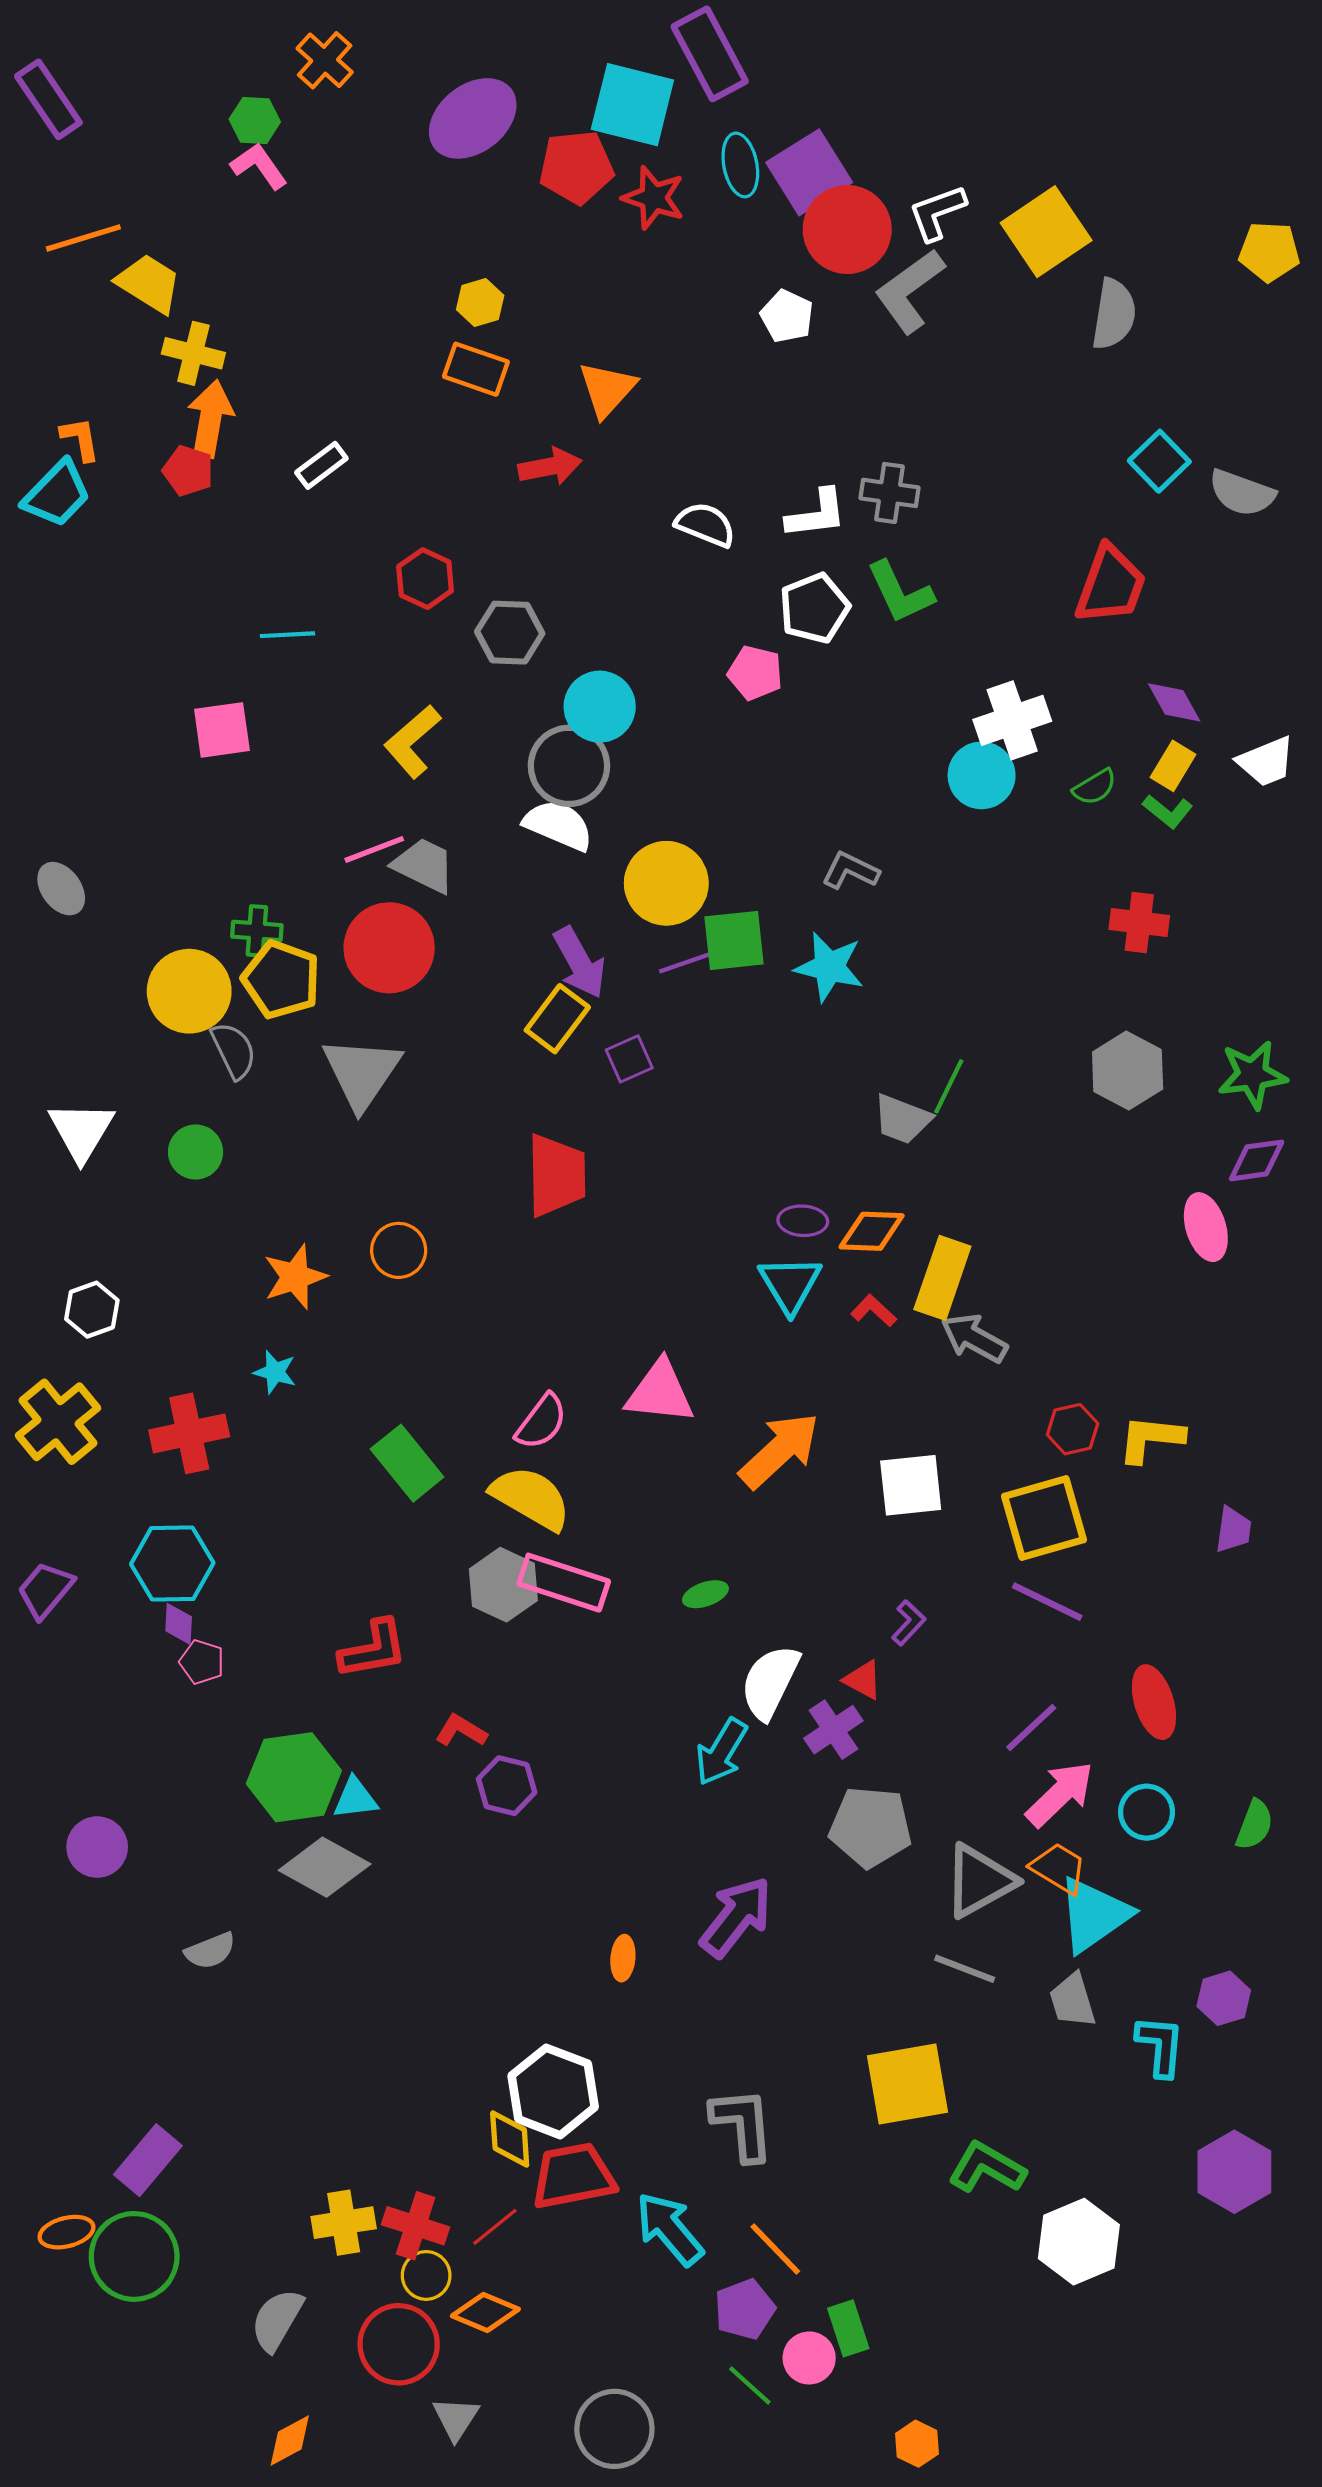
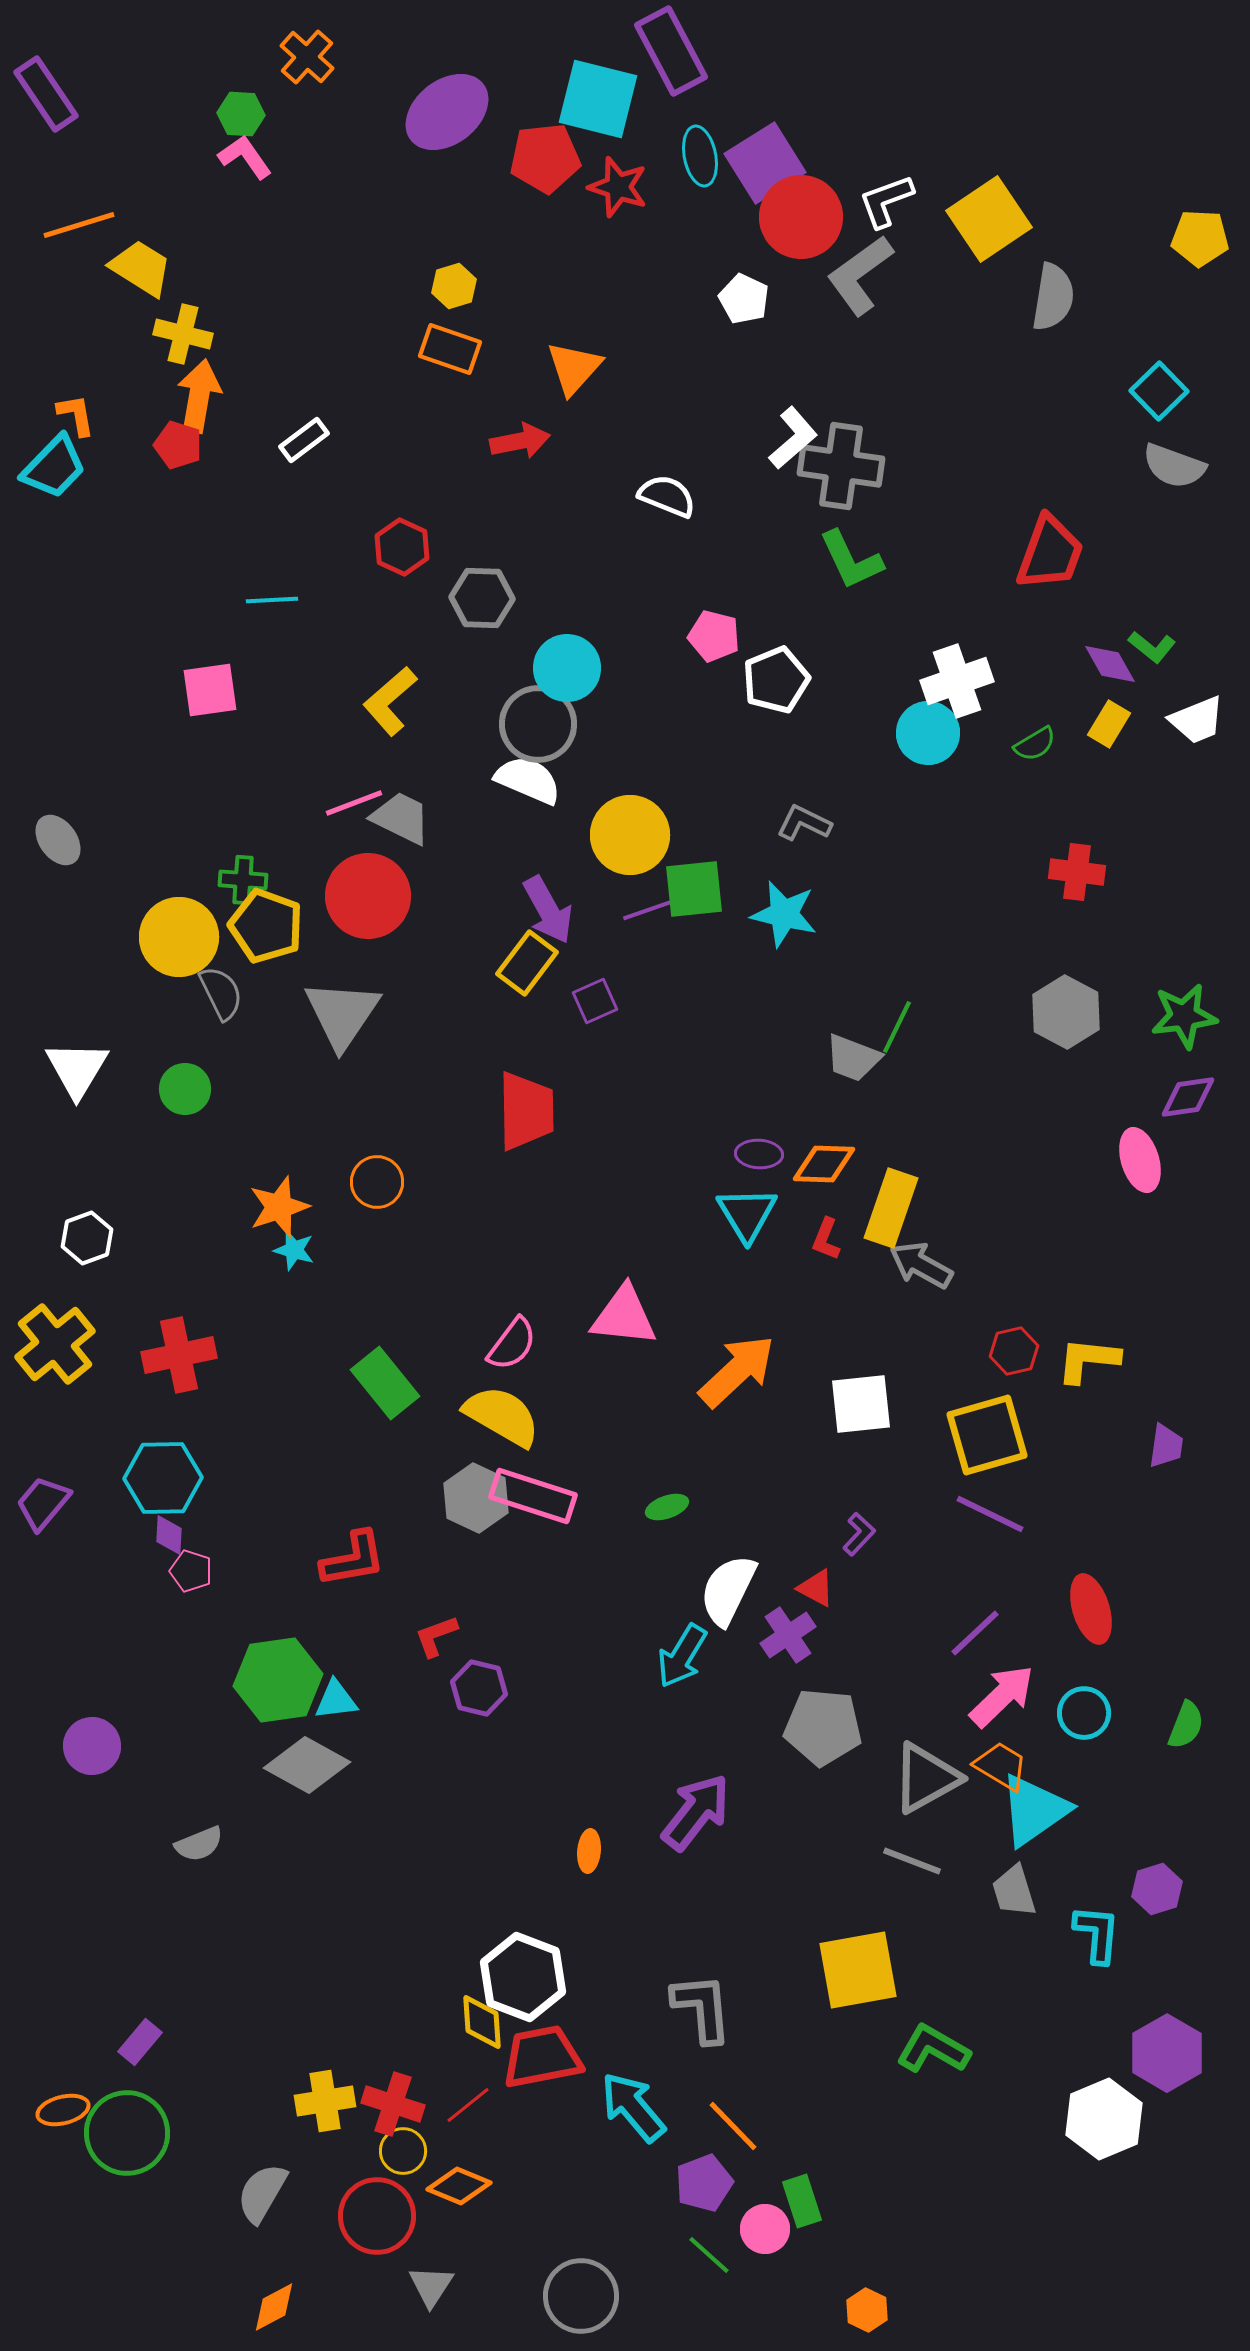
cyan square: (1159, 461) -> (1159, 391), moved
gray cross: (890, 493) -> (841, 466), size x1.5
white L-shape: (817, 514) -> (793, 438), moved, turned -34
white pentagon: (814, 608) -> (776, 680), moved
green L-shape: (1168, 811) -> (1152, 647), moved
red L-shape: (874, 1311) -> (826, 1239), turned -111
cyan star: (275, 1372) -> (294, 1250), moved
red L-shape: (461, 1731) -> (436, 1636), turned -51
purple rectangle: (148, 2160) -> (140, 2042), size x0.7
white hexagon: (1079, 2242) -> (1104, 2119), moved

